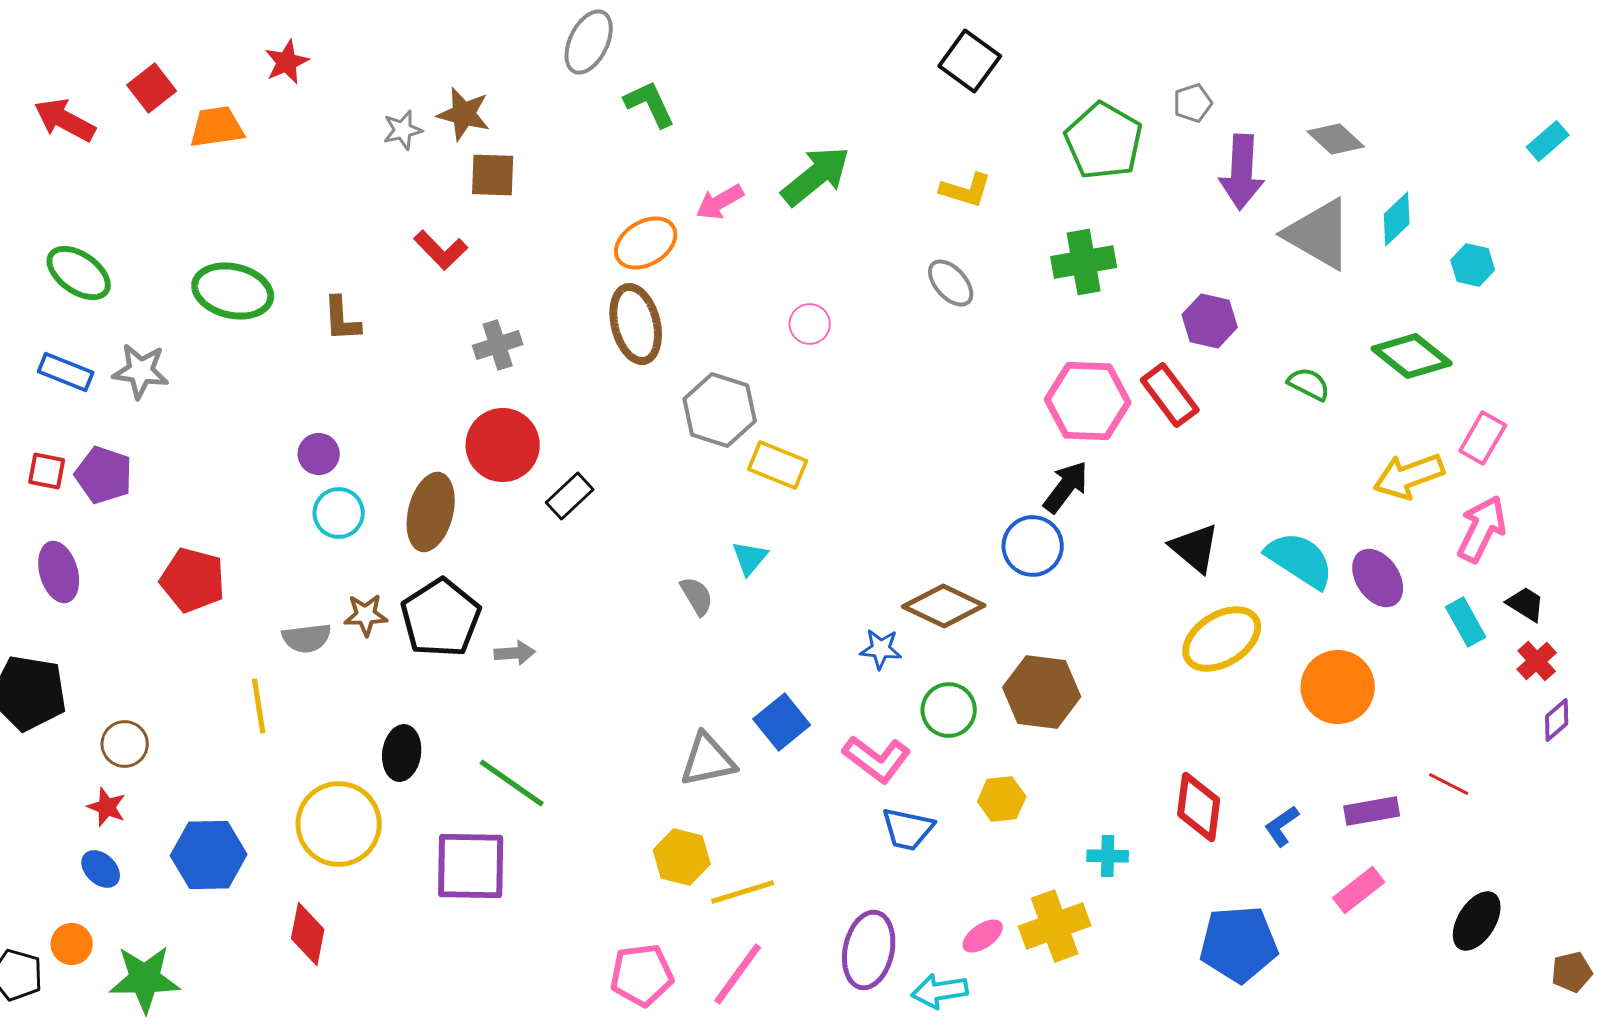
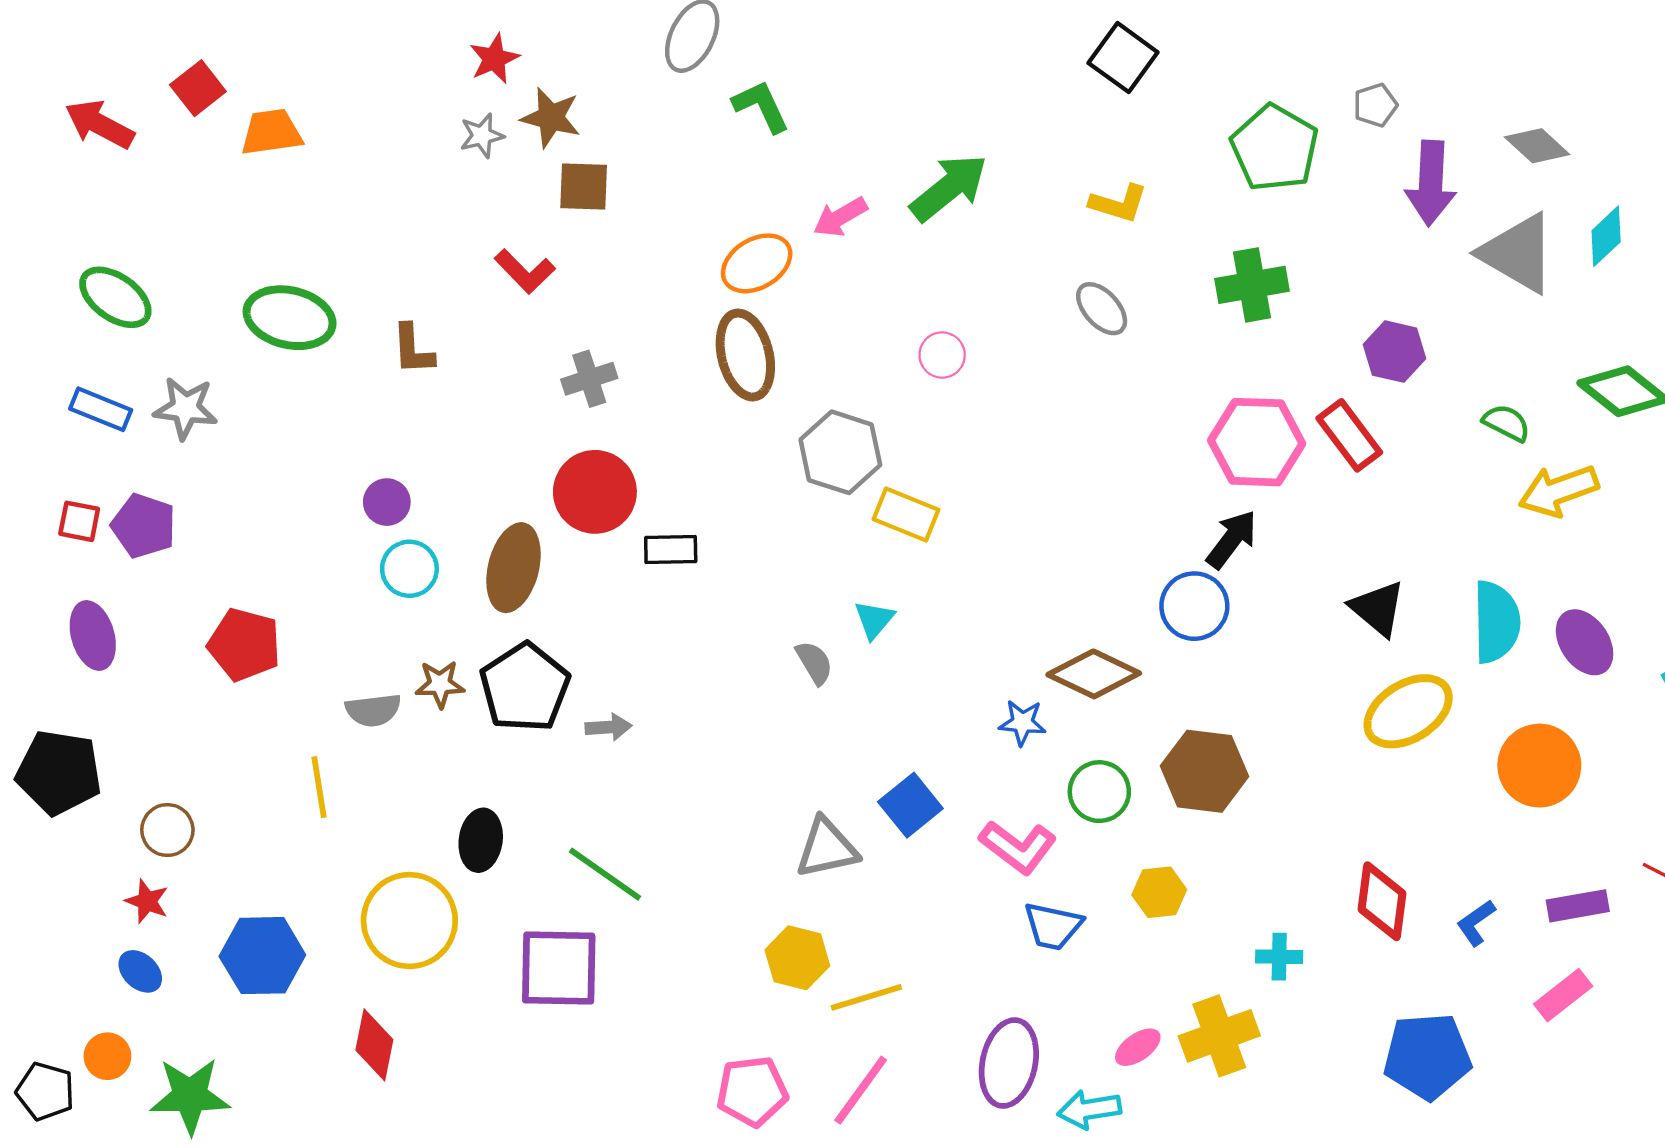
red star: (287, 62) -> (494, 59), moved
yellow arrow: (1409, 476) -> (1559, 491), moved
black rectangle: (570, 496) -> (671, 550), turned 42
cyan semicircle: (1300, 560) -> (1496, 622), turned 56

